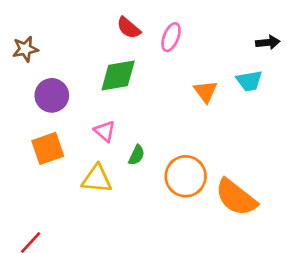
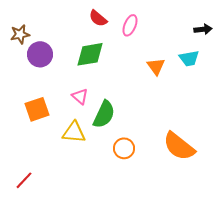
purple circle: (52, 95) -> (40, 54), moved
green semicircle: (137, 155) -> (104, 114), size x1.8
orange circle: (186, 176) -> (124, 148), moved, size x0.7

